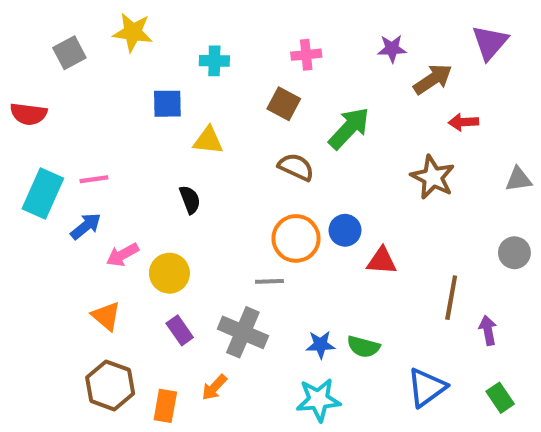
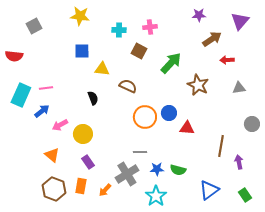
yellow star: (133, 32) -> (80, 16), moved
purple star: (392, 49) -> (199, 15), moved
cyan cross: (214, 61) -> (119, 30), moved
brown semicircle: (296, 167) -> (128, 86), moved
brown star: (433, 177) -> (198, 85), moved
gray triangle: (519, 179) -> (239, 88), moved
gray line: (269, 281) -> (140, 152), moved
gray cross: (243, 332) -> (127, 174), moved, turned 35
cyan star: (318, 400) -> (156, 196), turned -30
orange rectangle: (165, 406) -> (81, 186), moved

